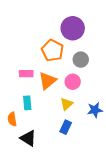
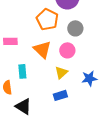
pink rectangle: (26, 74) -> (10, 41), moved
orange triangle: (47, 81) -> (42, 49), turned -36
blue rectangle: (66, 127) -> (60, 95), turned 48

